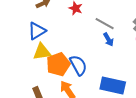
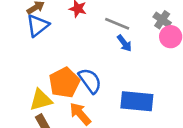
blue triangle: (37, 31) -> (38, 26), moved
yellow triangle: (42, 52) -> (41, 100), moved

